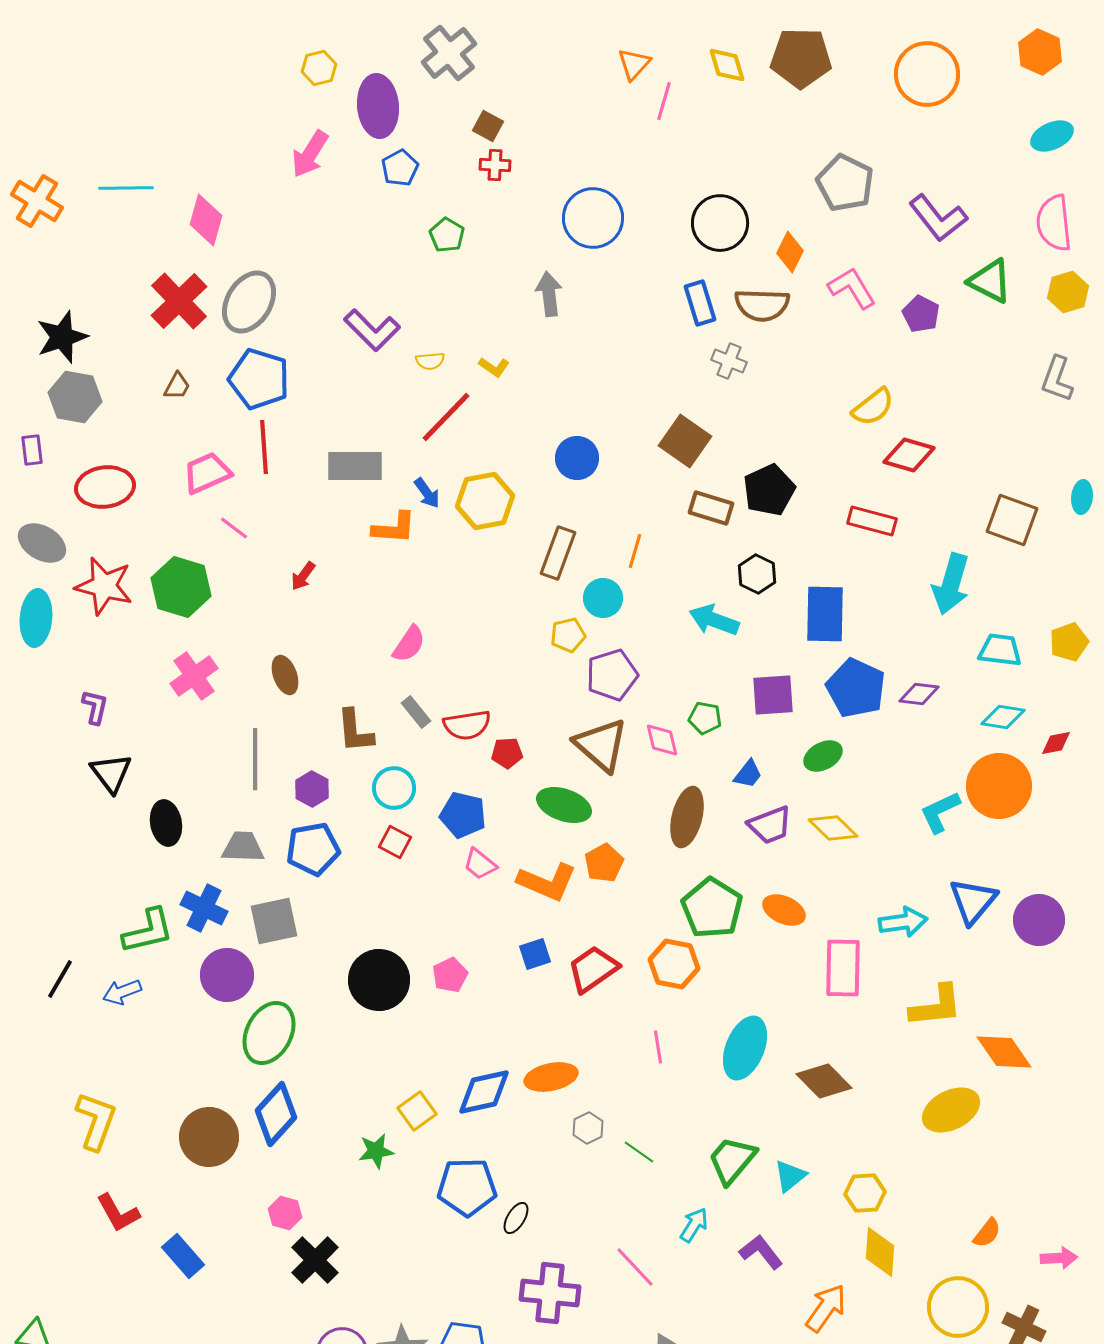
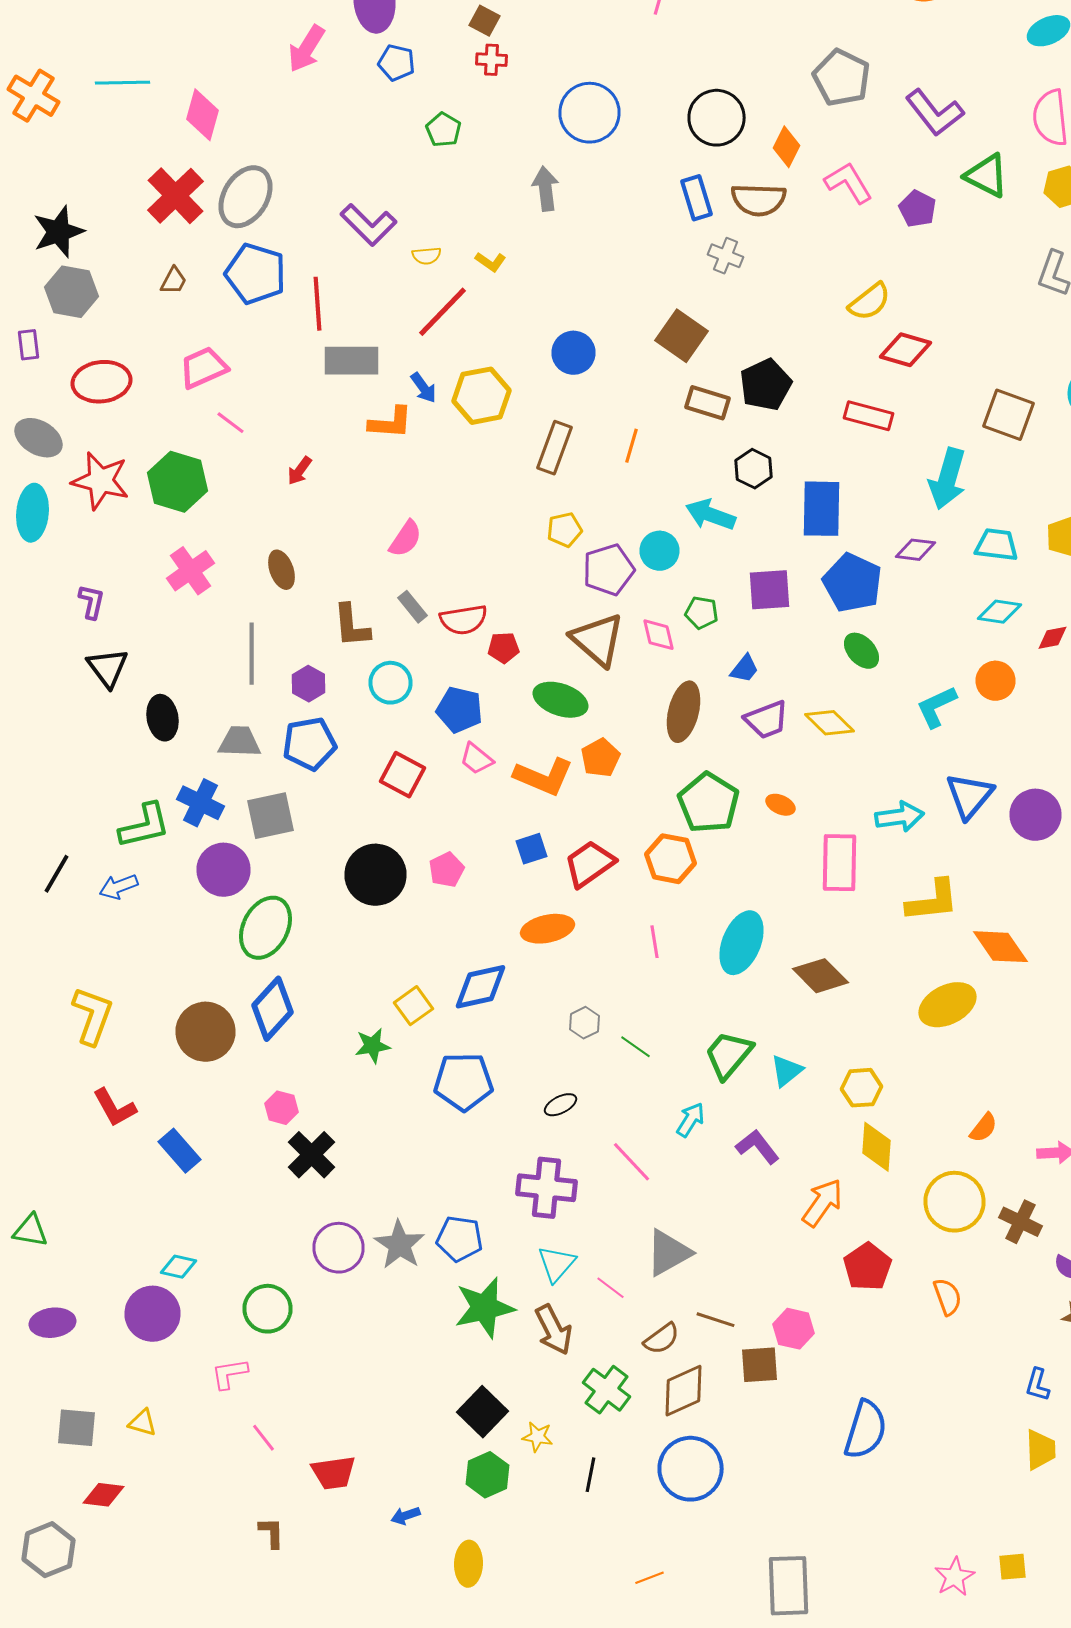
blue pentagon: (400, 168) -> (396, 63), turned -30
red line: (264, 447) -> (318, 304), moved
cyan circle: (603, 598) -> (660, 551), moved
purple diamond: (919, 694) -> (916, 550), moved
green ellipse: (823, 756) -> (862, 651), moved, turned 75
orange circle: (999, 786) -> (996, 681), size x0.6
red square: (395, 842) -> (402, 775), moved, size x1.4
orange ellipse: (784, 910) -> (780, 805), size x0.7
orange ellipse: (551, 1077) -> (548, 929), moved
black ellipse: (516, 1218) -> (560, 1105), moved, turned 32

